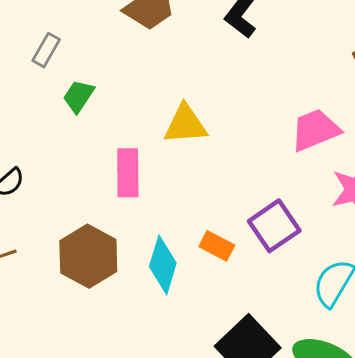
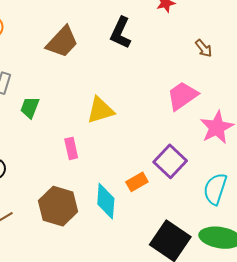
pink rectangle: (128, 173) -> (71, 148), size x0.7
orange rectangle: (217, 246) -> (137, 182), turned -45

